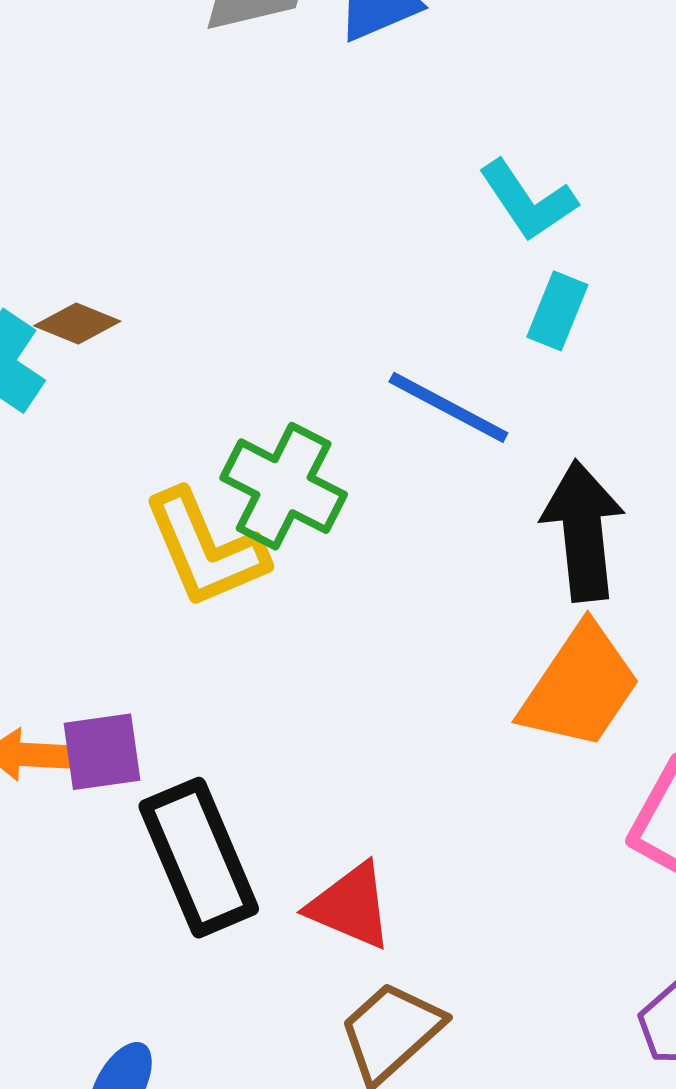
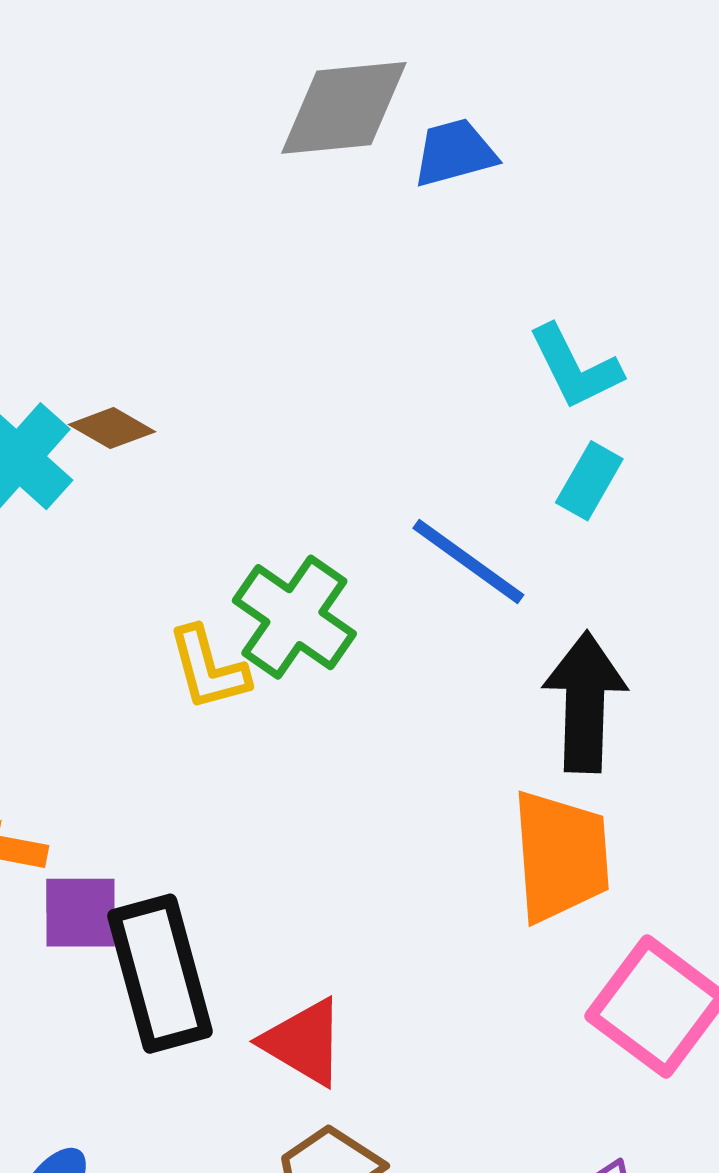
yellow L-shape: (205, 549) -> (208, 668), size x0.7
orange trapezoid: (580, 687) -> (561, 856), turned -46
purple square: (102, 752) -> (81, 913), moved

